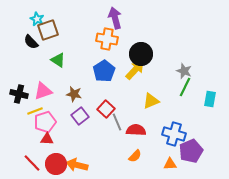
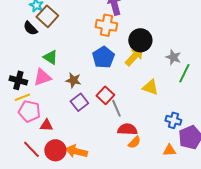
brown square: (48, 30) -> (47, 16), turned -30
green triangle: (58, 60) -> (50, 57), moved
gray star: (184, 71) -> (173, 57), moved
yellow triangle: (151, 101) -> (150, 87), turned 42
yellow line: (35, 111) -> (22, 97), moved
pink pentagon: (45, 122) -> (29, 111), moved, turned 30
red semicircle: (136, 130) -> (127, 129), moved
blue cross: (174, 134) -> (173, 120), size x0.7

